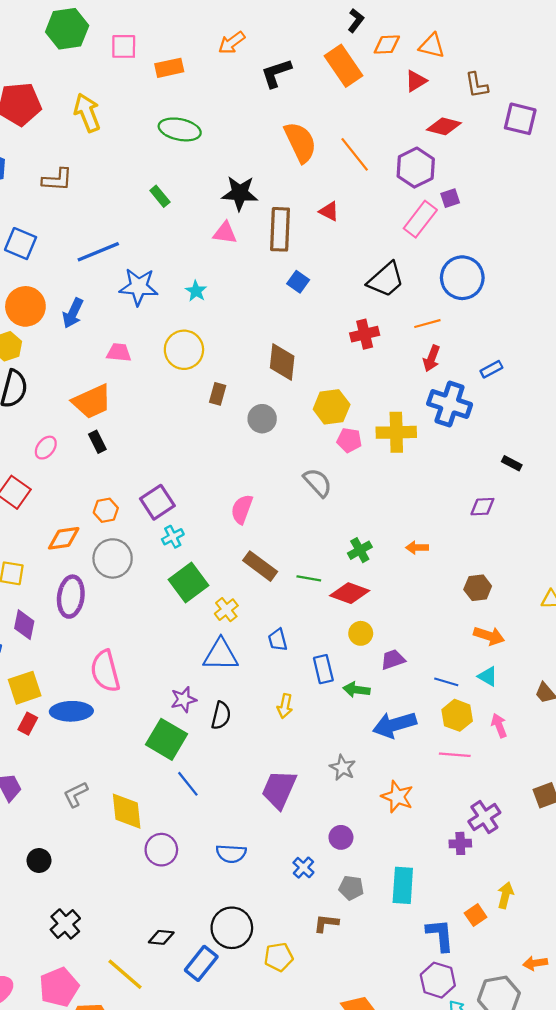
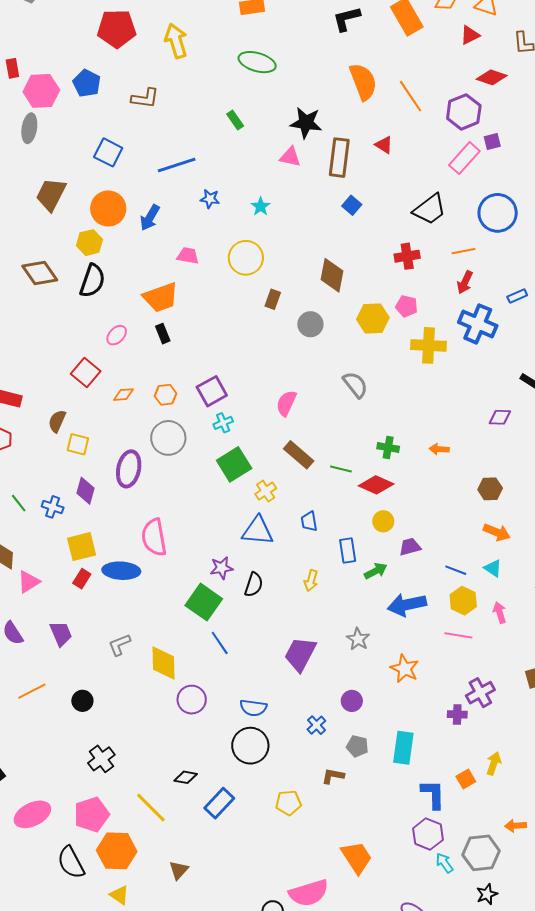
blue star: (139, 287) -> (210, 199), size x0.6
pink pentagon: (349, 440) -> (407, 306), moved
orange diamond: (64, 538) -> (124, 395), moved, size x0.7
green cross: (360, 550) -> (388, 447), turned 35
green arrow: (356, 690) -> (376, 571), turned 140
black circle: (232, 928) -> (250, 746), moved

